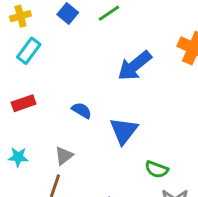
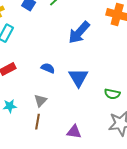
green semicircle: (157, 169) -> (112, 94), moved

